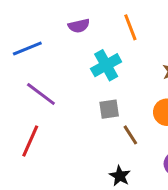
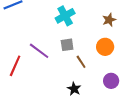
purple line: (41, 94) -> (39, 51), moved

